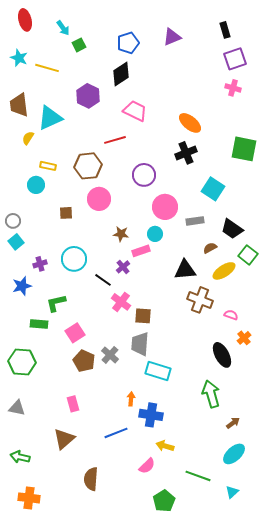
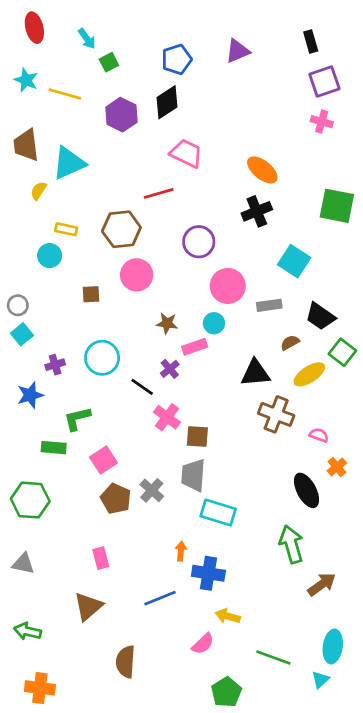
purple hexagon: (88, 96) -> (121, 115), moved
brown arrow: (233, 423) -> (322, 584), size x1.5
cyan ellipse: (234, 454) -> (333, 646), moved, turned -40

